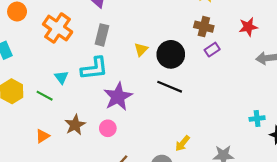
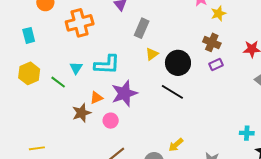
orange cross: (58, 28) -> (80, 23), turned 32
gray rectangle: (102, 35) -> (142, 28), moved
orange triangle: (43, 136) -> (96, 98), moved

